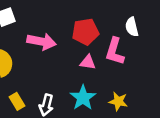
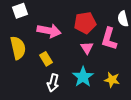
pink triangle: (88, 62) -> (87, 48), turned 48
yellow rectangle: (17, 101) -> (46, 59), moved

